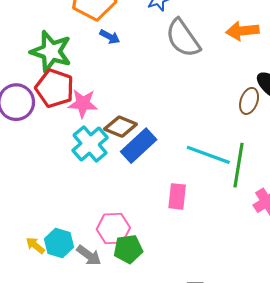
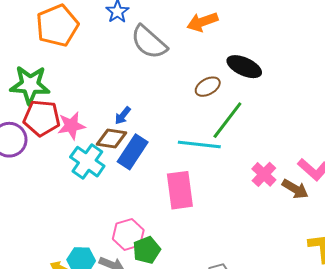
blue arrow: (110, 37) -> (123, 116), moved, turned 114
brown ellipse: (249, 101) -> (208, 87), moved, turned 55
green line: (239, 165) -> (227, 120), moved, turned 42
pink rectangle: (177, 196) -> (180, 190), size x1.5

